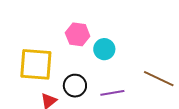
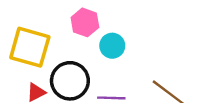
black circle: (75, 86) -> (70, 81), size x1.4

